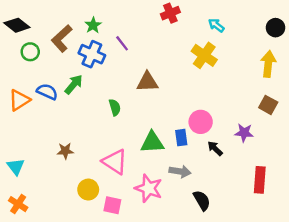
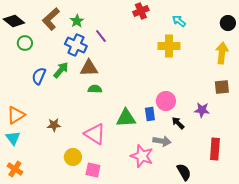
brown L-shape: (62, 39) -> (51, 19), moved
yellow cross: (204, 55) -> (169, 46), turned -35
brown triangle: (147, 82) -> (89, 68), moved
blue semicircle: (47, 92) -> (39, 76), turned -90
orange triangle: (19, 100) -> (16, 115), moved
brown square: (268, 105) -> (222, 87), turned -35
green semicircle: (115, 107) -> (95, 89), turned -72
gray arrow: (180, 171) -> (162, 141), moved
pink star: (149, 188) -> (142, 156), moved
black semicircle: (202, 200) -> (184, 172), moved

